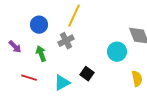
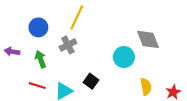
purple arrow: (15, 47) -> (12, 52), turned 144
red line: (29, 78) -> (37, 86), moved

